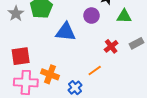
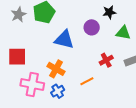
orange cross: (50, 74) -> (56, 69), moved
pink cross: (26, 82) -> (32, 84), moved
blue cross: (75, 88) -> (58, 91), moved

